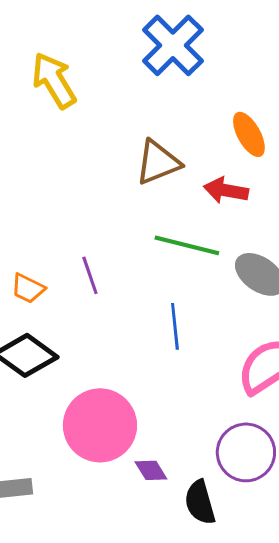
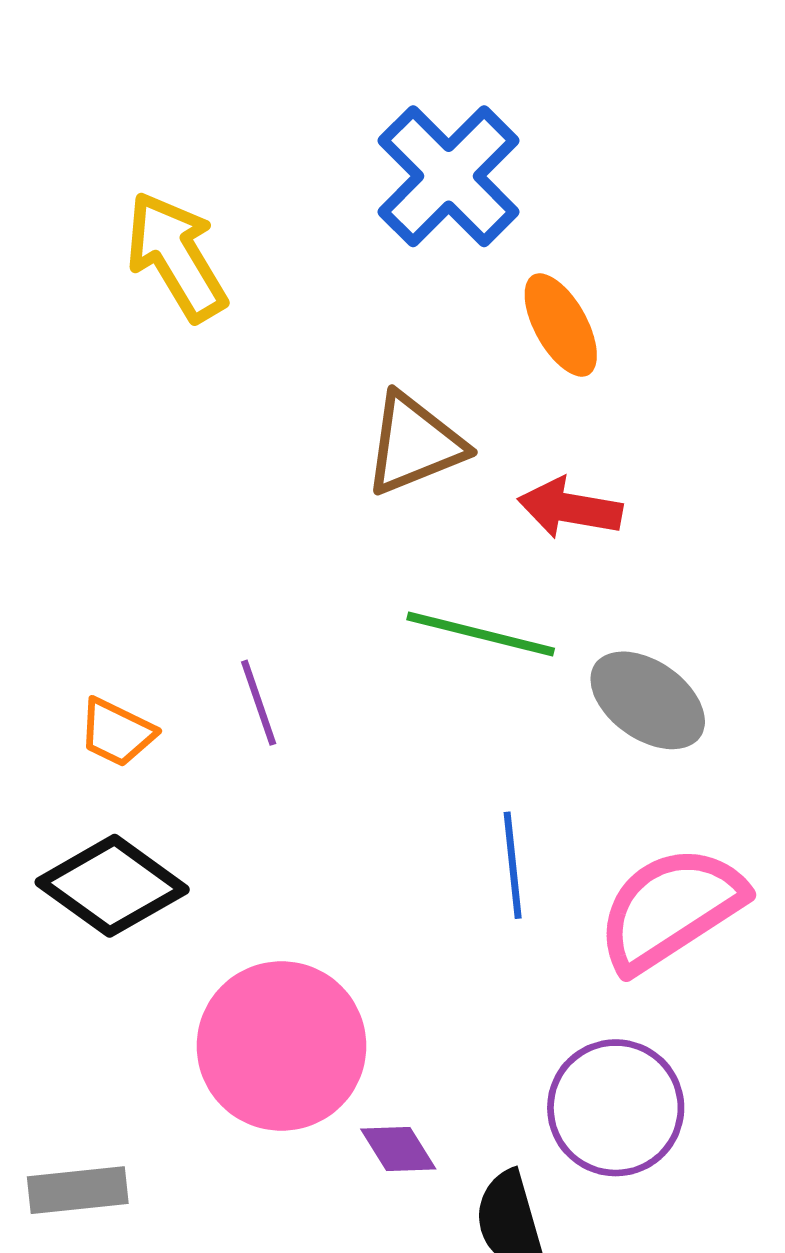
orange ellipse: (249, 134) -> (561, 325), moved
blue line: (175, 326) -> (513, 865), moved

